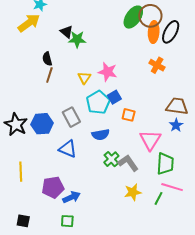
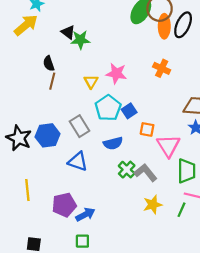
orange cross: (157, 65) -> (162, 68), moved
blue square: (114, 97) -> (129, 111), moved
orange square: (129, 115) -> (147, 129), moved

